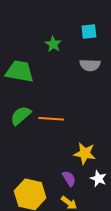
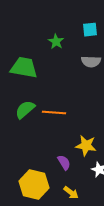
purple semicircle: (69, 179) -> (64, 163), moved

